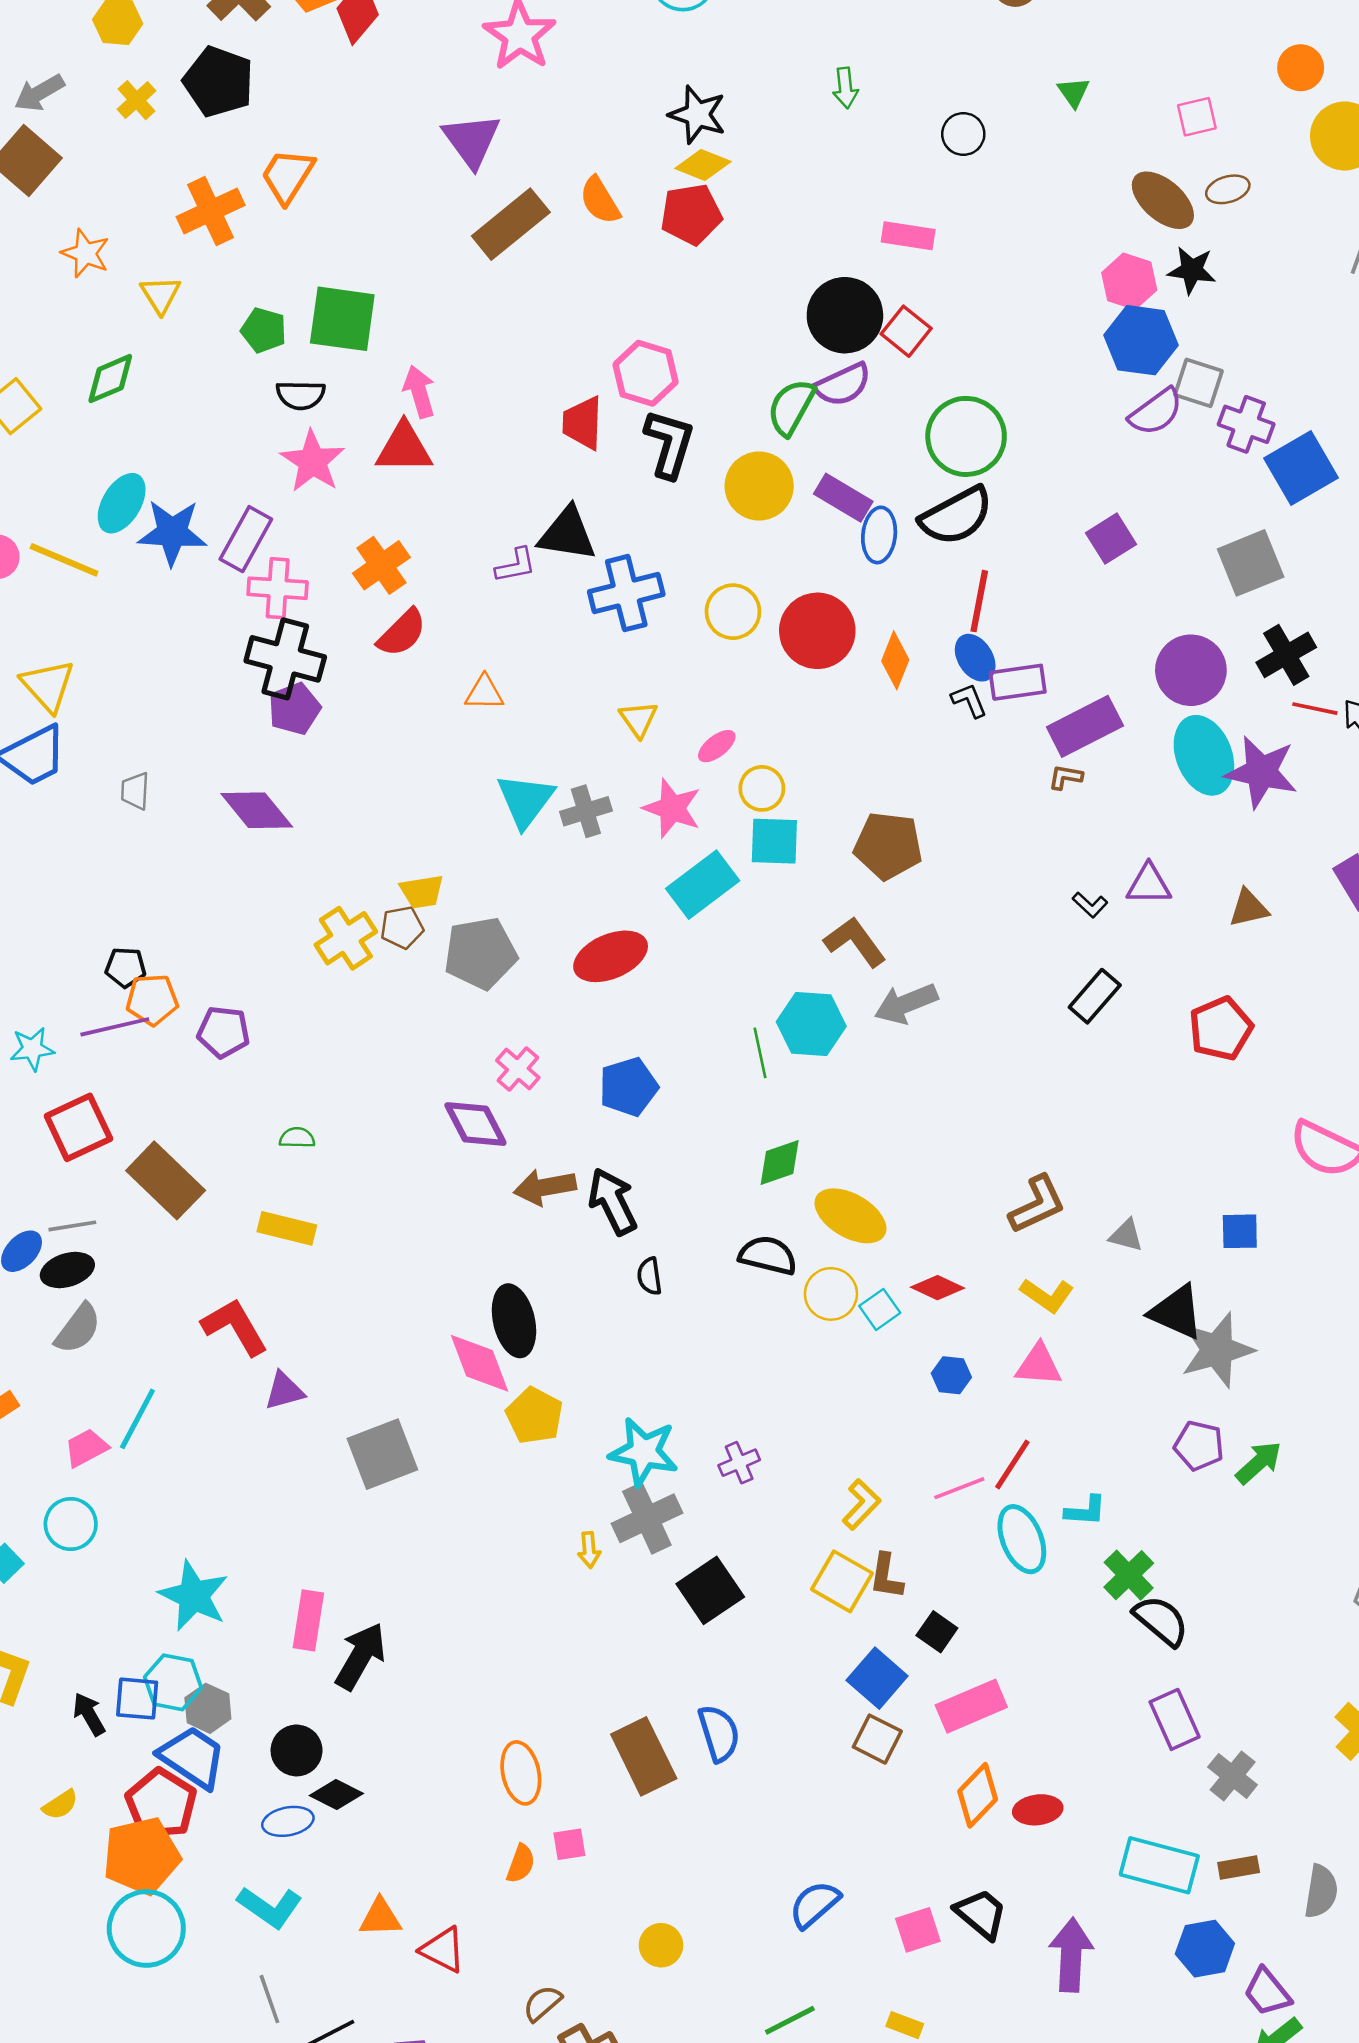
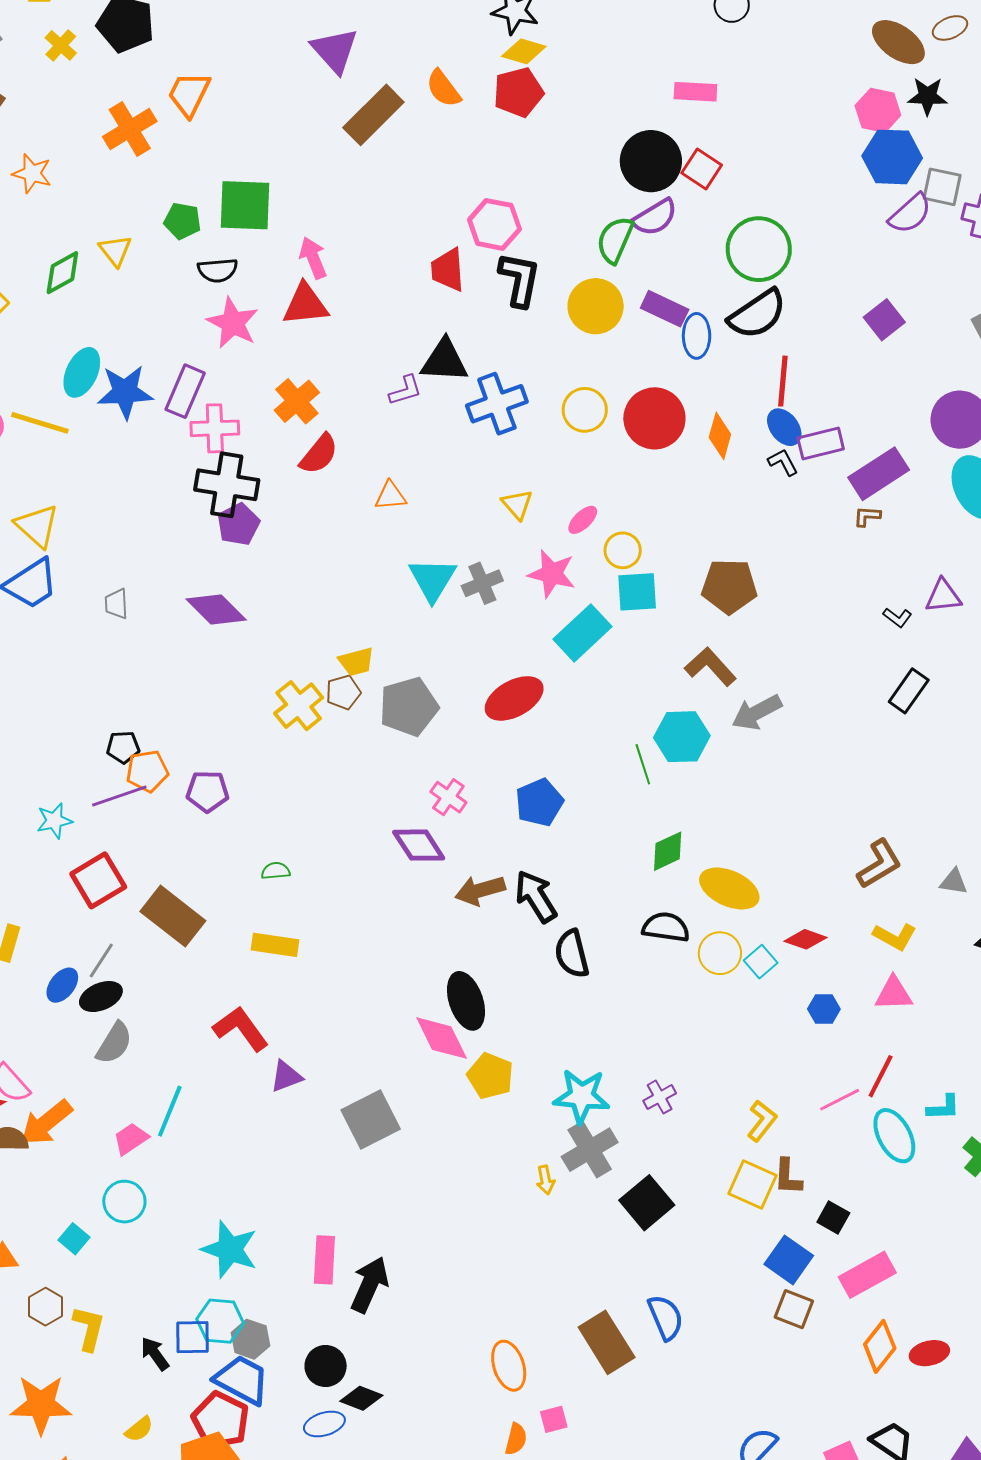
yellow triangle: (160, 295) -> (115, 251), moved
gray line: (72, 1226) -> (101, 961), turned -42
black semicircle: (649, 1276) -> (572, 954), size x1.6

